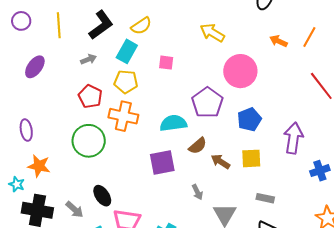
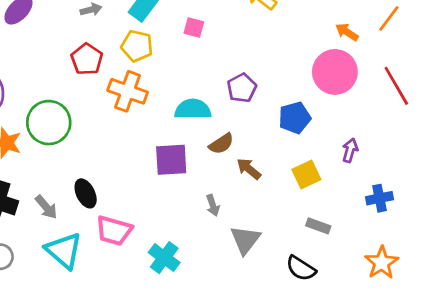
orange arrow: (279, 41) -> (347, 32), moved
pink circle: (240, 71) -> (335, 72), moved
purple pentagon: (207, 103) -> (242, 88), size x0.7
purple arrow: (293, 138) -> (350, 150), size x0.6
green circle: (89, 141) -> (49, 123), moved
yellow square: (251, 158) -> (306, 174), moved, turned -30
gray rectangle: (265, 198) -> (318, 226), moved

